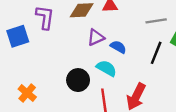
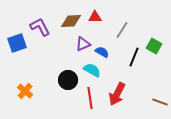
purple L-shape: (45, 17) -> (40, 27), turned -35
gray line: (156, 21) -> (122, 30), moved, turned -48

